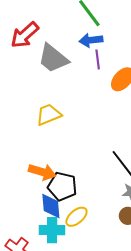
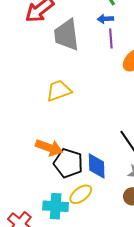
blue arrow: (91, 40) -> (105, 19), size x0.7
gray trapezoid: (53, 58) -> (66, 35), turned 40
blue diamond: (51, 206) -> (97, 166), moved

